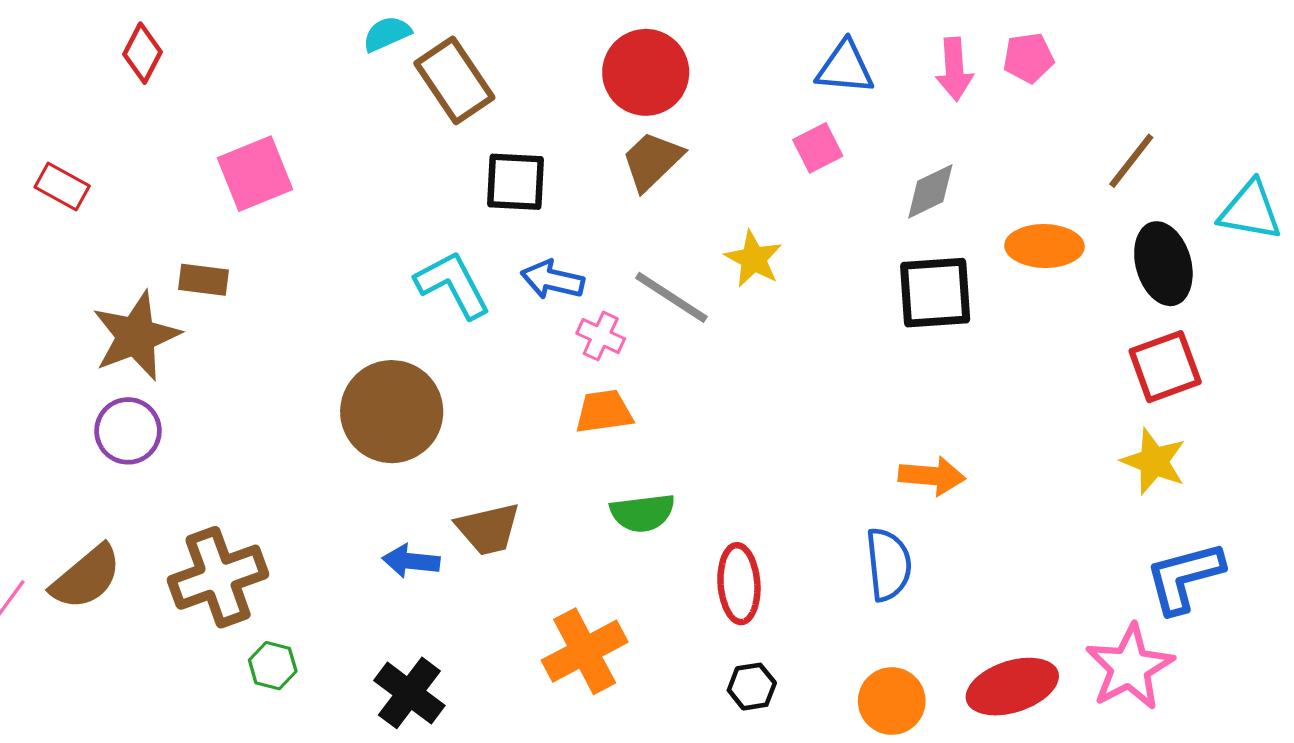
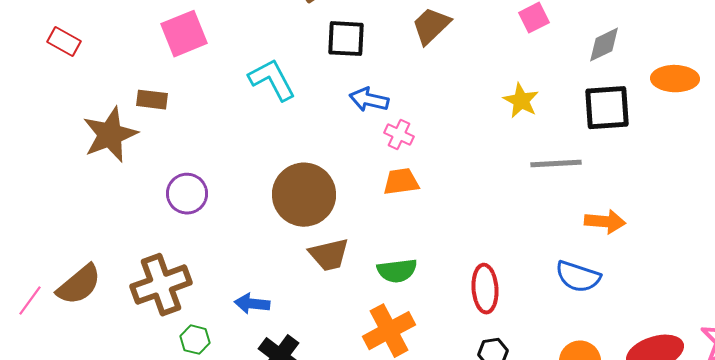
yellow star: (753, 259) -> (521, 101), moved
cyan L-shape: (453, 285) -> (272, 80), moved
gray line: (671, 297) -> (556, 164), moved, turned -36
brown circle: (392, 412) -> (304, 195), moved
purple circle: (128, 431) -> (187, 194), moved
green semicircle: (642, 513) -> (397, 271), moved
blue arrow: (411, 561) -> (252, 304), moved
blue semicircle: (888, 564) -> (578, 277), turned 114

